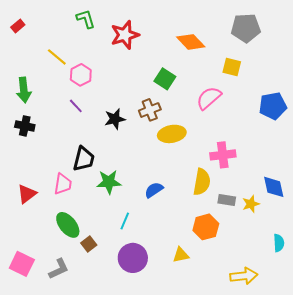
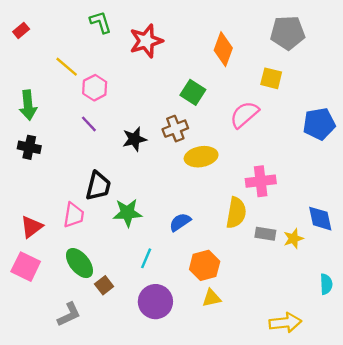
orange diamond: (191, 42) -> (223, 49), turned 64
orange hexagon: (206, 227) -> (205, 265), moved
pink square: (22, 264) -> (26, 267), moved

